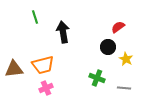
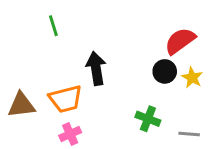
red semicircle: (118, 27) -> (180, 41), size x1.5
black arrow: (63, 32) -> (96, 68), moved
yellow star: (126, 59) -> (192, 78), moved

